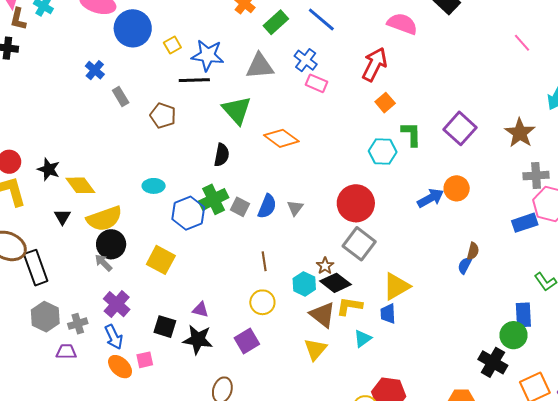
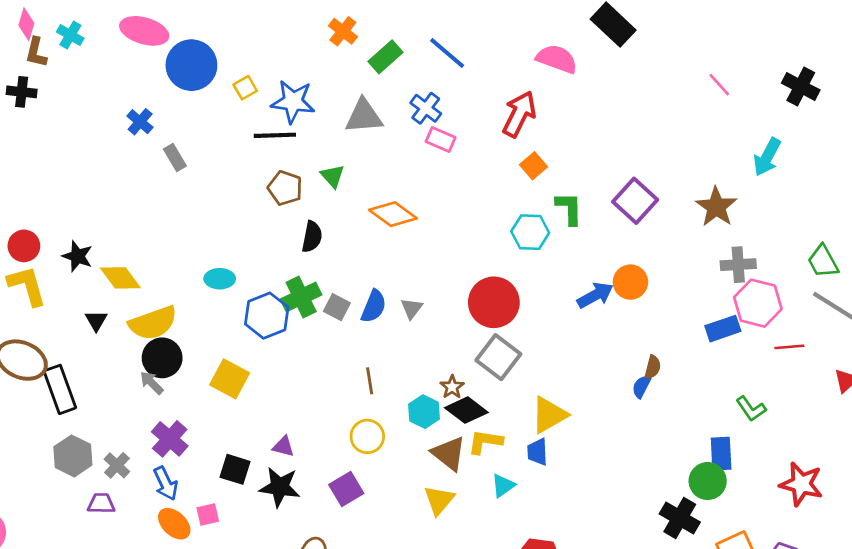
green triangle: (237, 110) -> (332, 176), size x0.6
brown pentagon: (163, 115) -> (285, 188), moved
gray cross: (78, 324) -> (117, 465), turned -30

